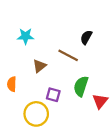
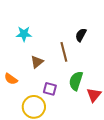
brown line: (68, 55) -> (64, 52), turned 48
orange semicircle: (12, 84) -> (11, 79), turned -56

